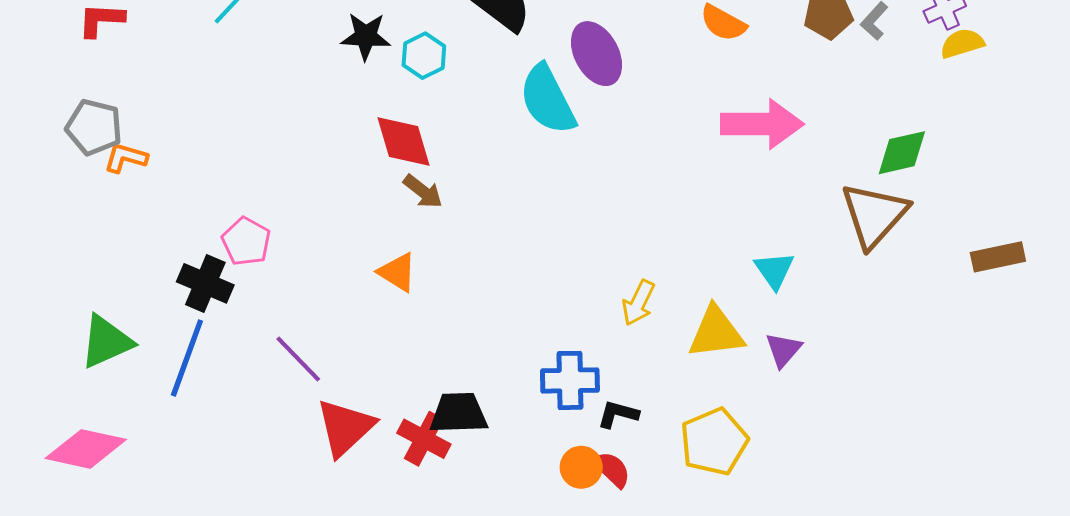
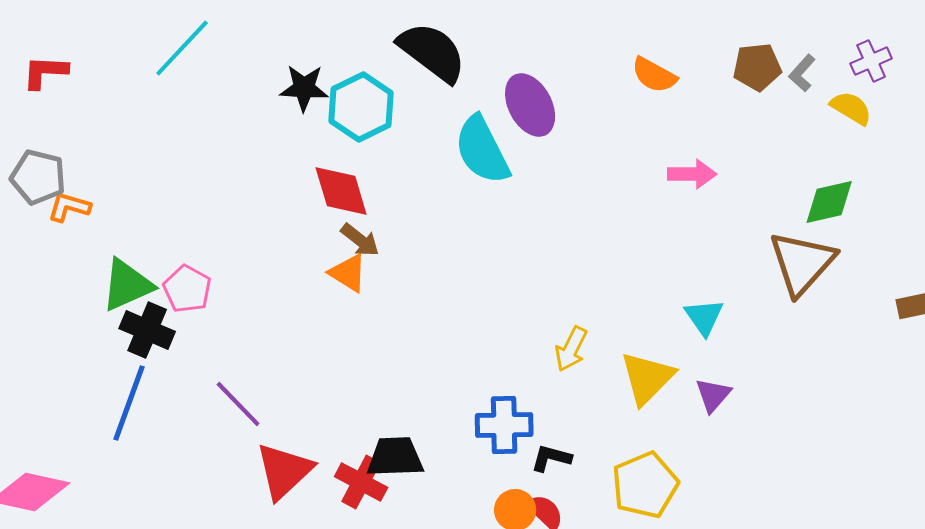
yellow semicircle: (962, 43) -> (851, 108), moved, turned 48
cyan hexagon: (424, 56) -> (361, 107), size x1.5
pink arrow: (762, 124) -> (692, 174), size x0.6
orange triangle: (397, 272) -> (348, 273), moved
yellow triangle: (716, 332) -> (647, 378), turned -38
green triangle: (106, 342) -> (127, 285), moved

